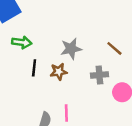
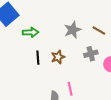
green arrow: (22, 42) -> (31, 32), moved
gray star: (71, 49) -> (73, 30), moved

